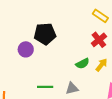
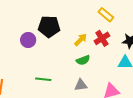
yellow arrow: (101, 65) -> (81, 40), moved
gray triangle: (72, 88) -> (81, 85), moved

